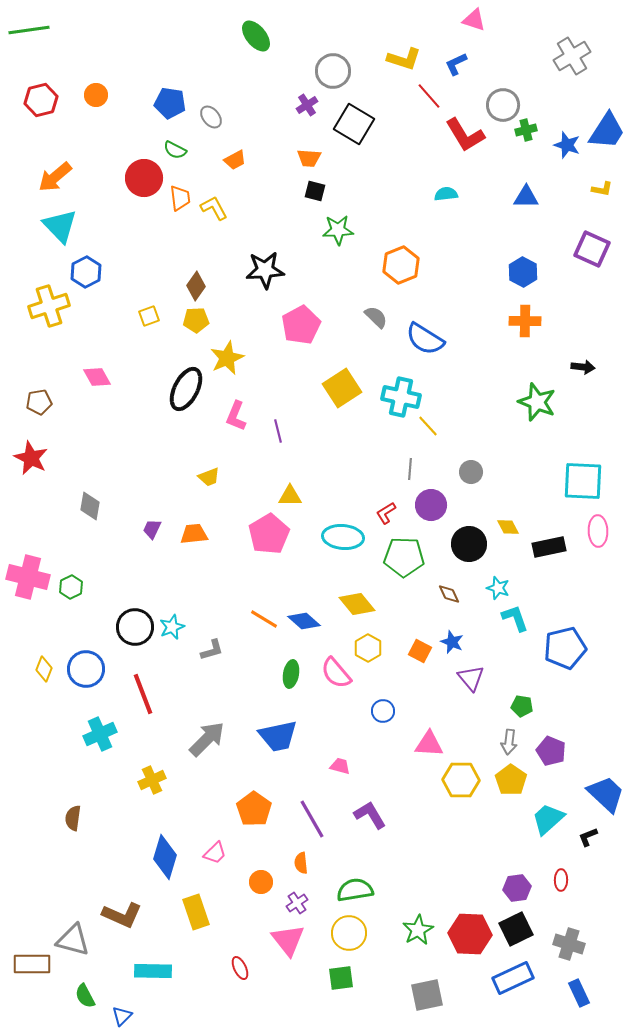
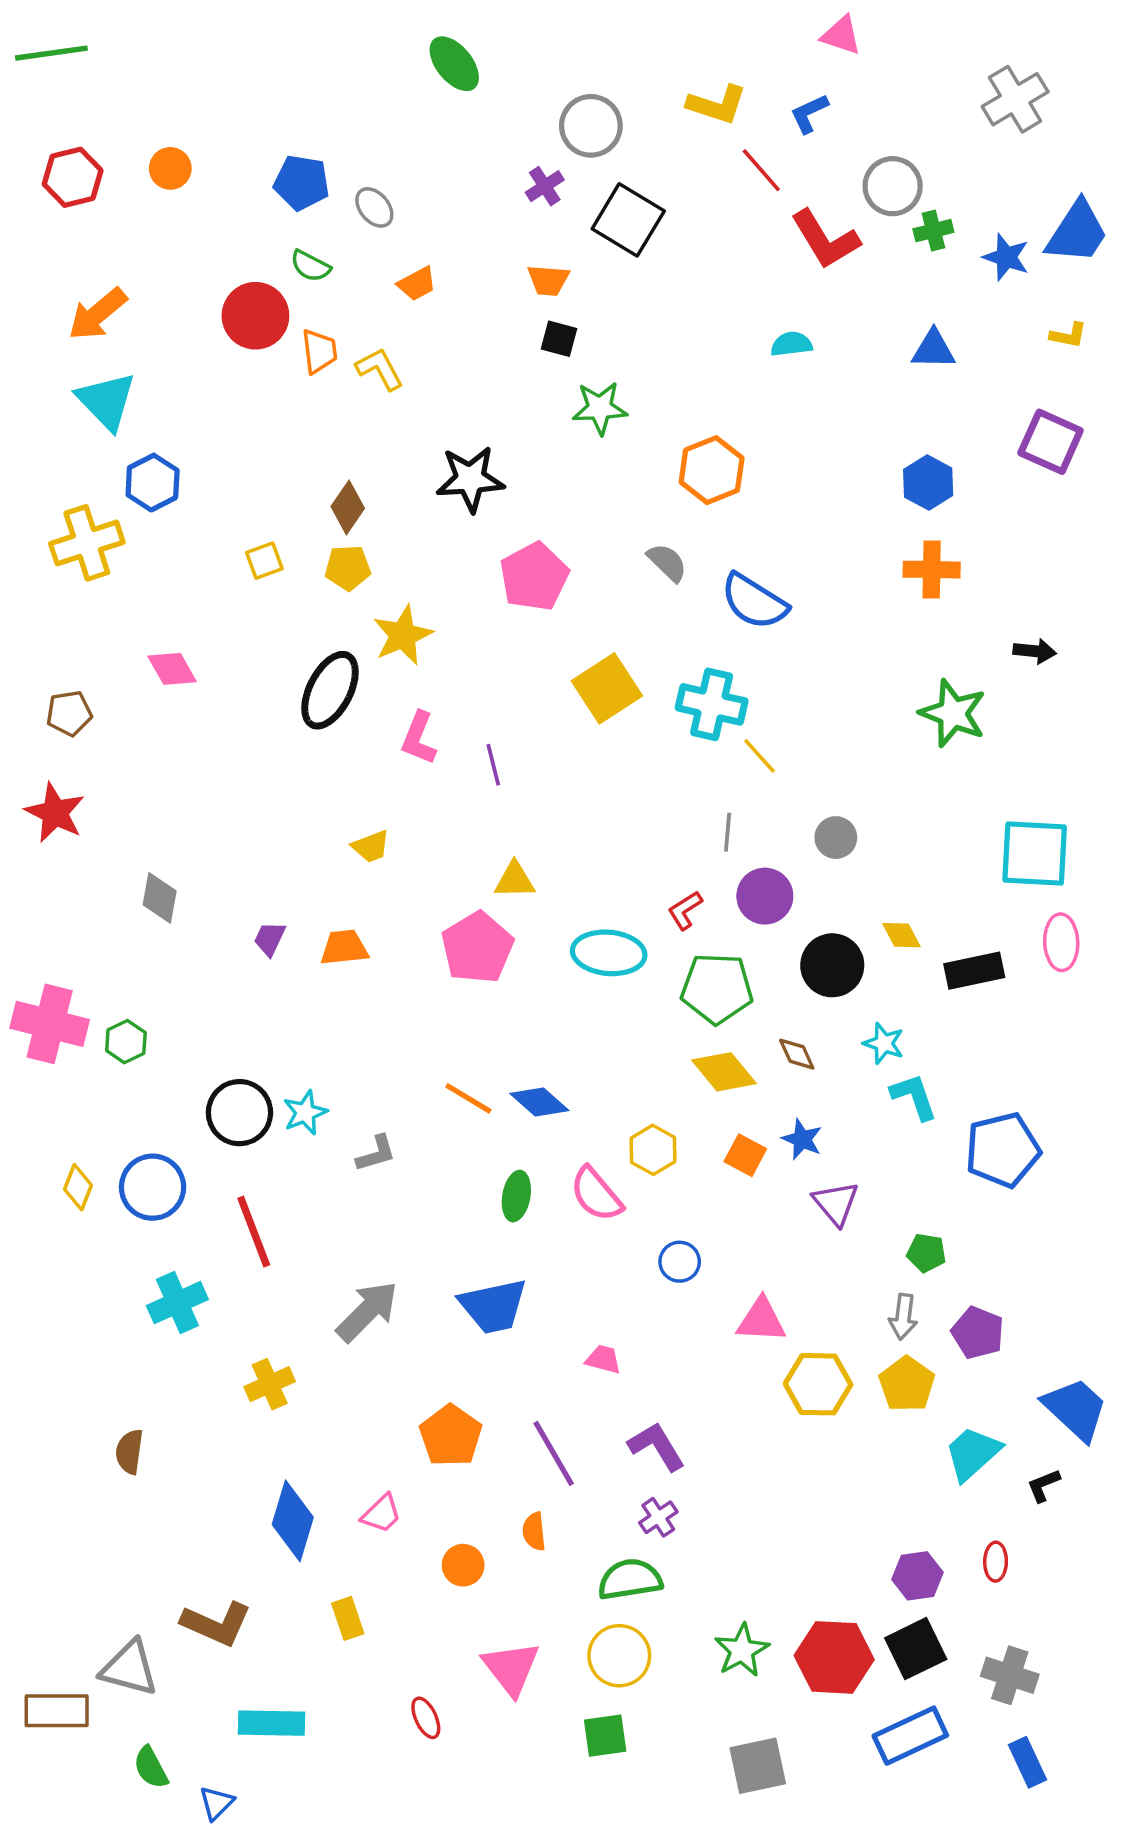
yellow diamond: (357, 604) -> (724, 1072), moved
purple cross: (297, 903) -> (658, 1517), moved
yellow rectangle: (196, 912) -> (348, 1618), size x0.7

